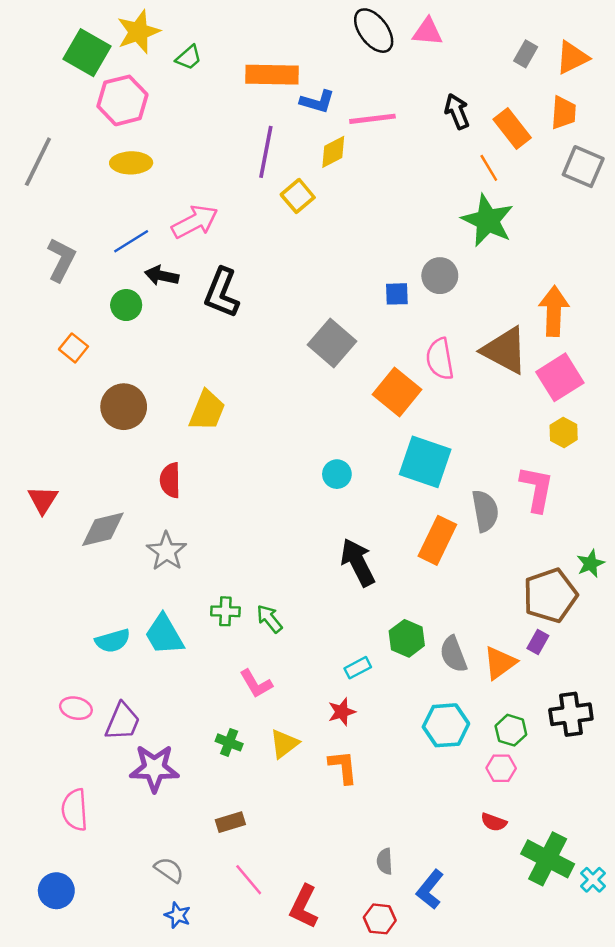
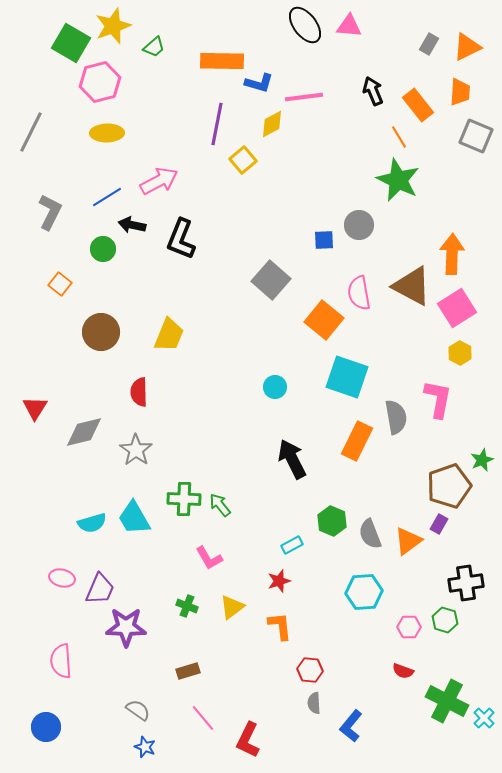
green cross: (225, 611) -> (184, 499), size x1.4
green hexagon: (511, 730) -> (445, 620), moved
red hexagon: (380, 919) -> (310, 670), moved

